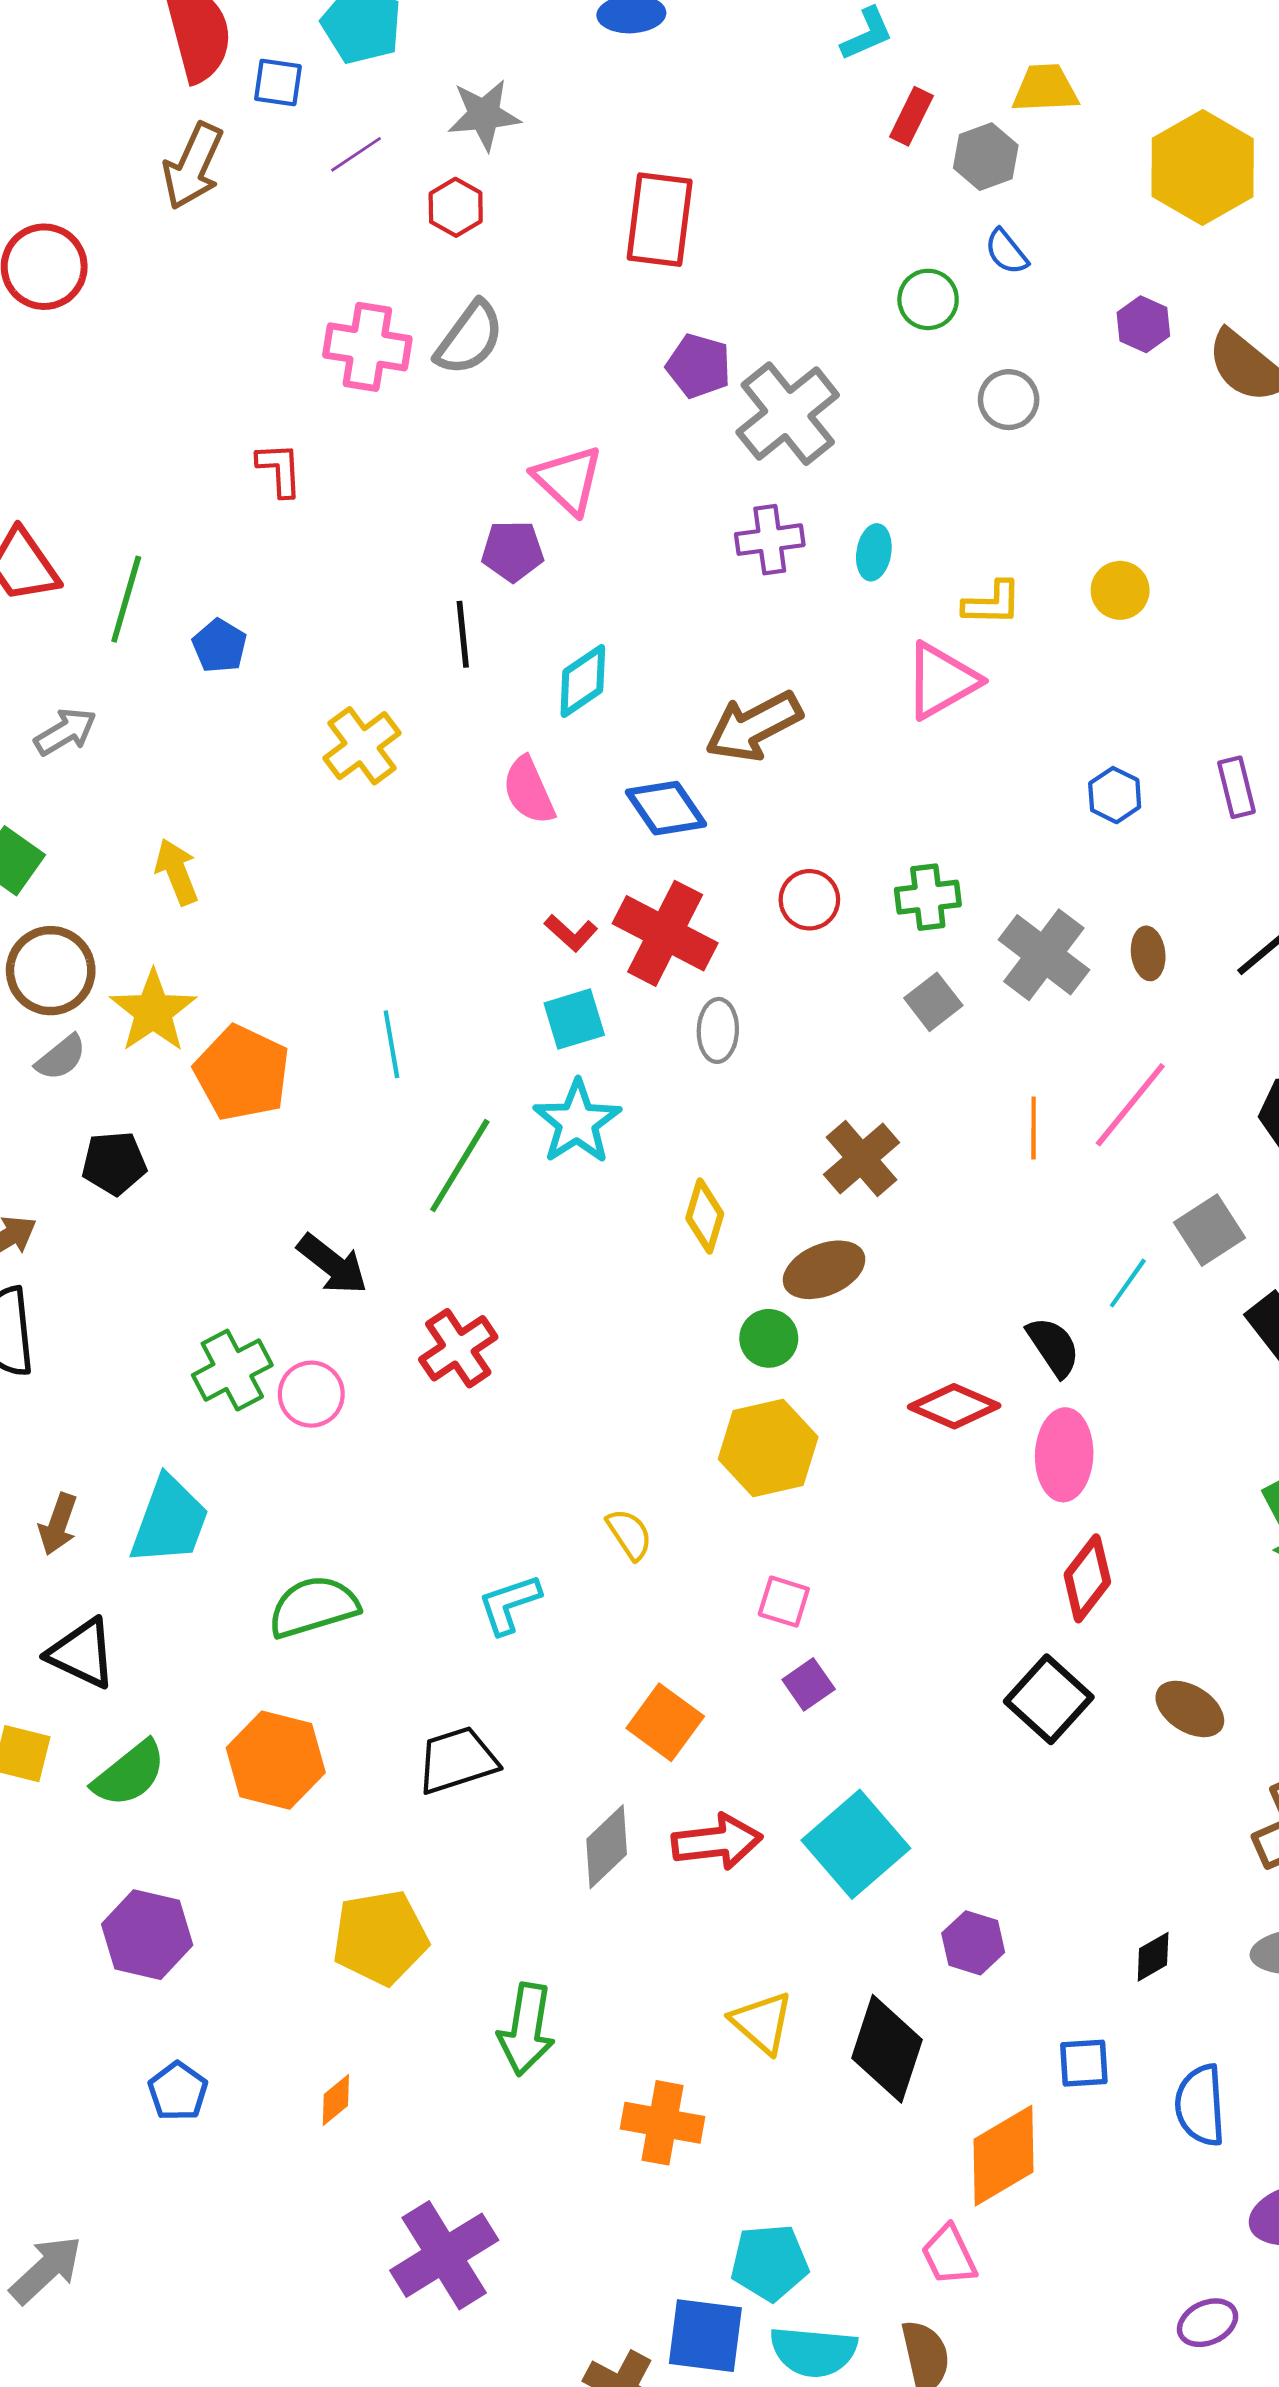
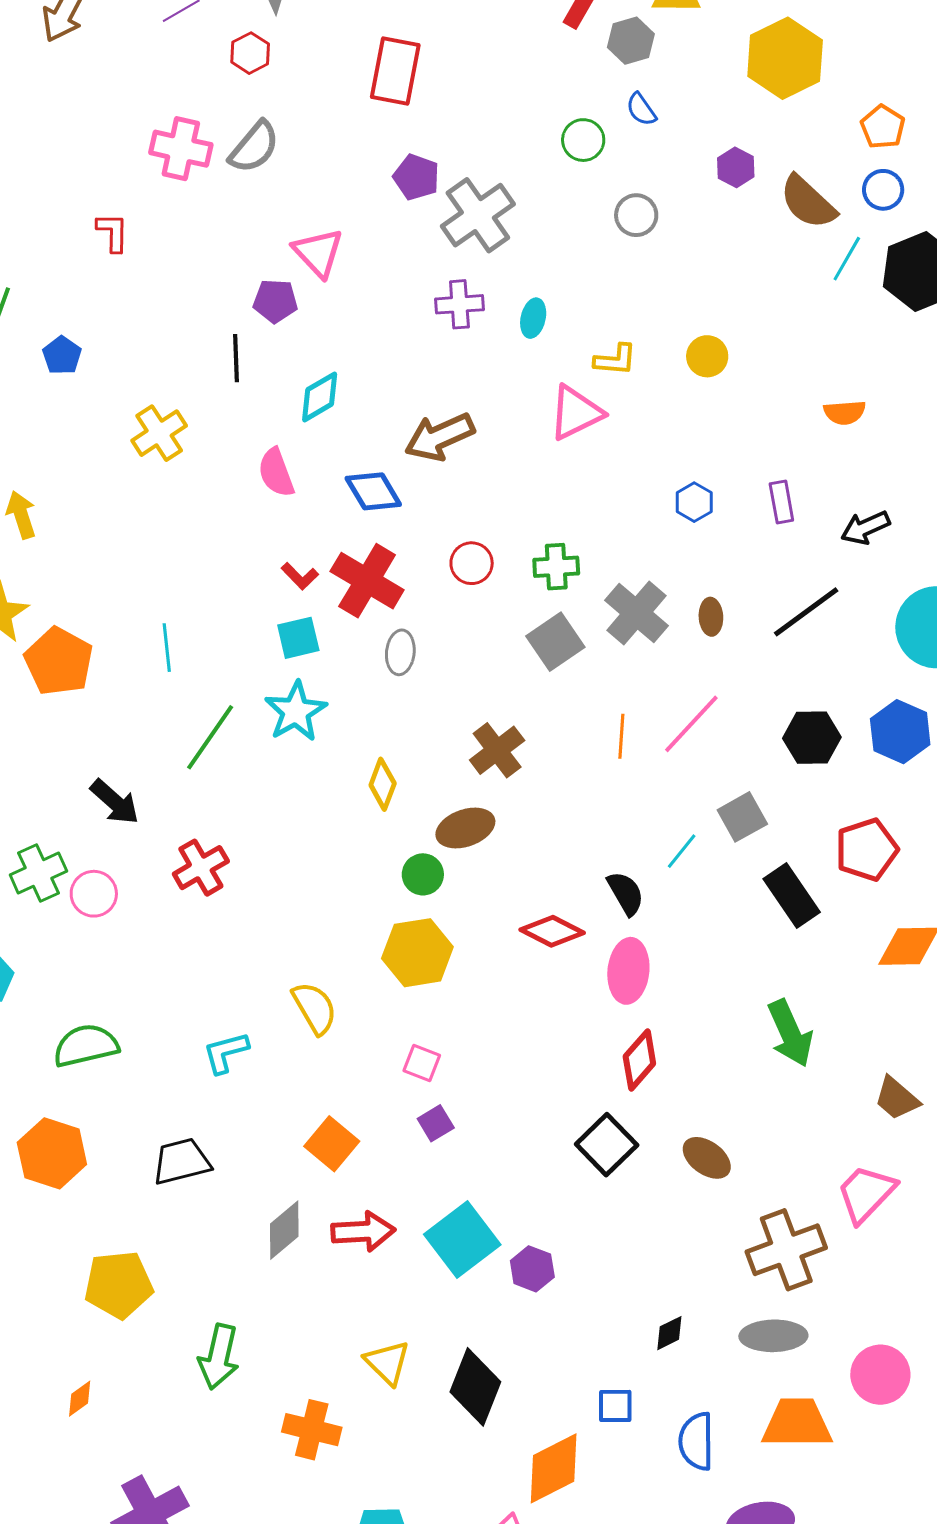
gray square: (933, 1002) -> (555, 642), size x1.4
yellow semicircle: (629, 1534) -> (315, 1008), size x1.4
purple hexagon: (973, 1943) -> (532, 1269), moved

